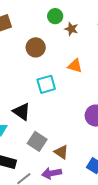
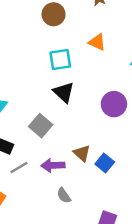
black triangle: (22, 112) -> (64, 92), moved
brown triangle: (61, 152) -> (82, 153), moved

